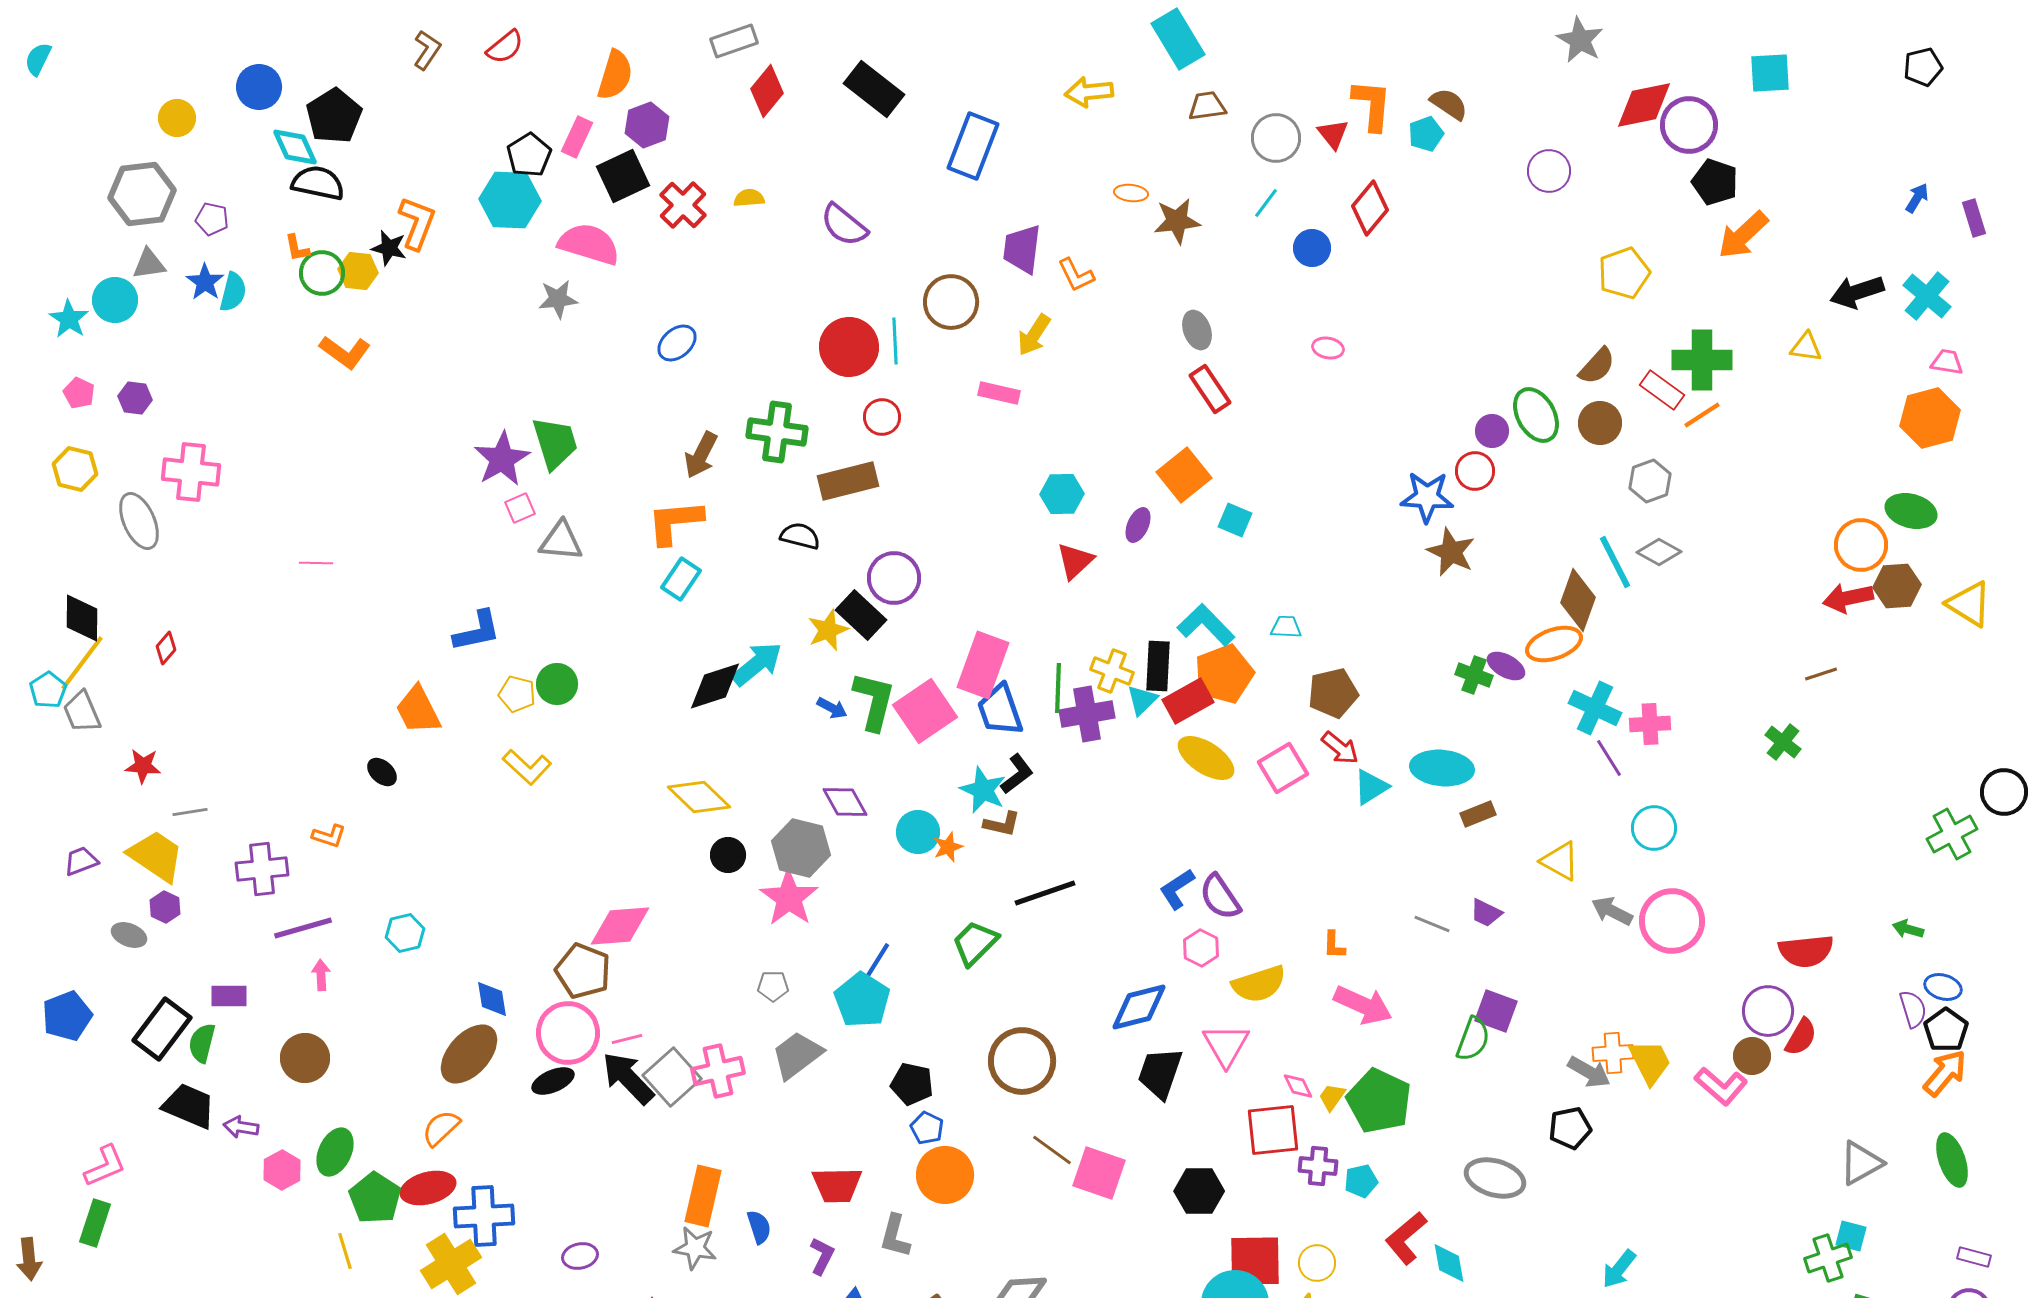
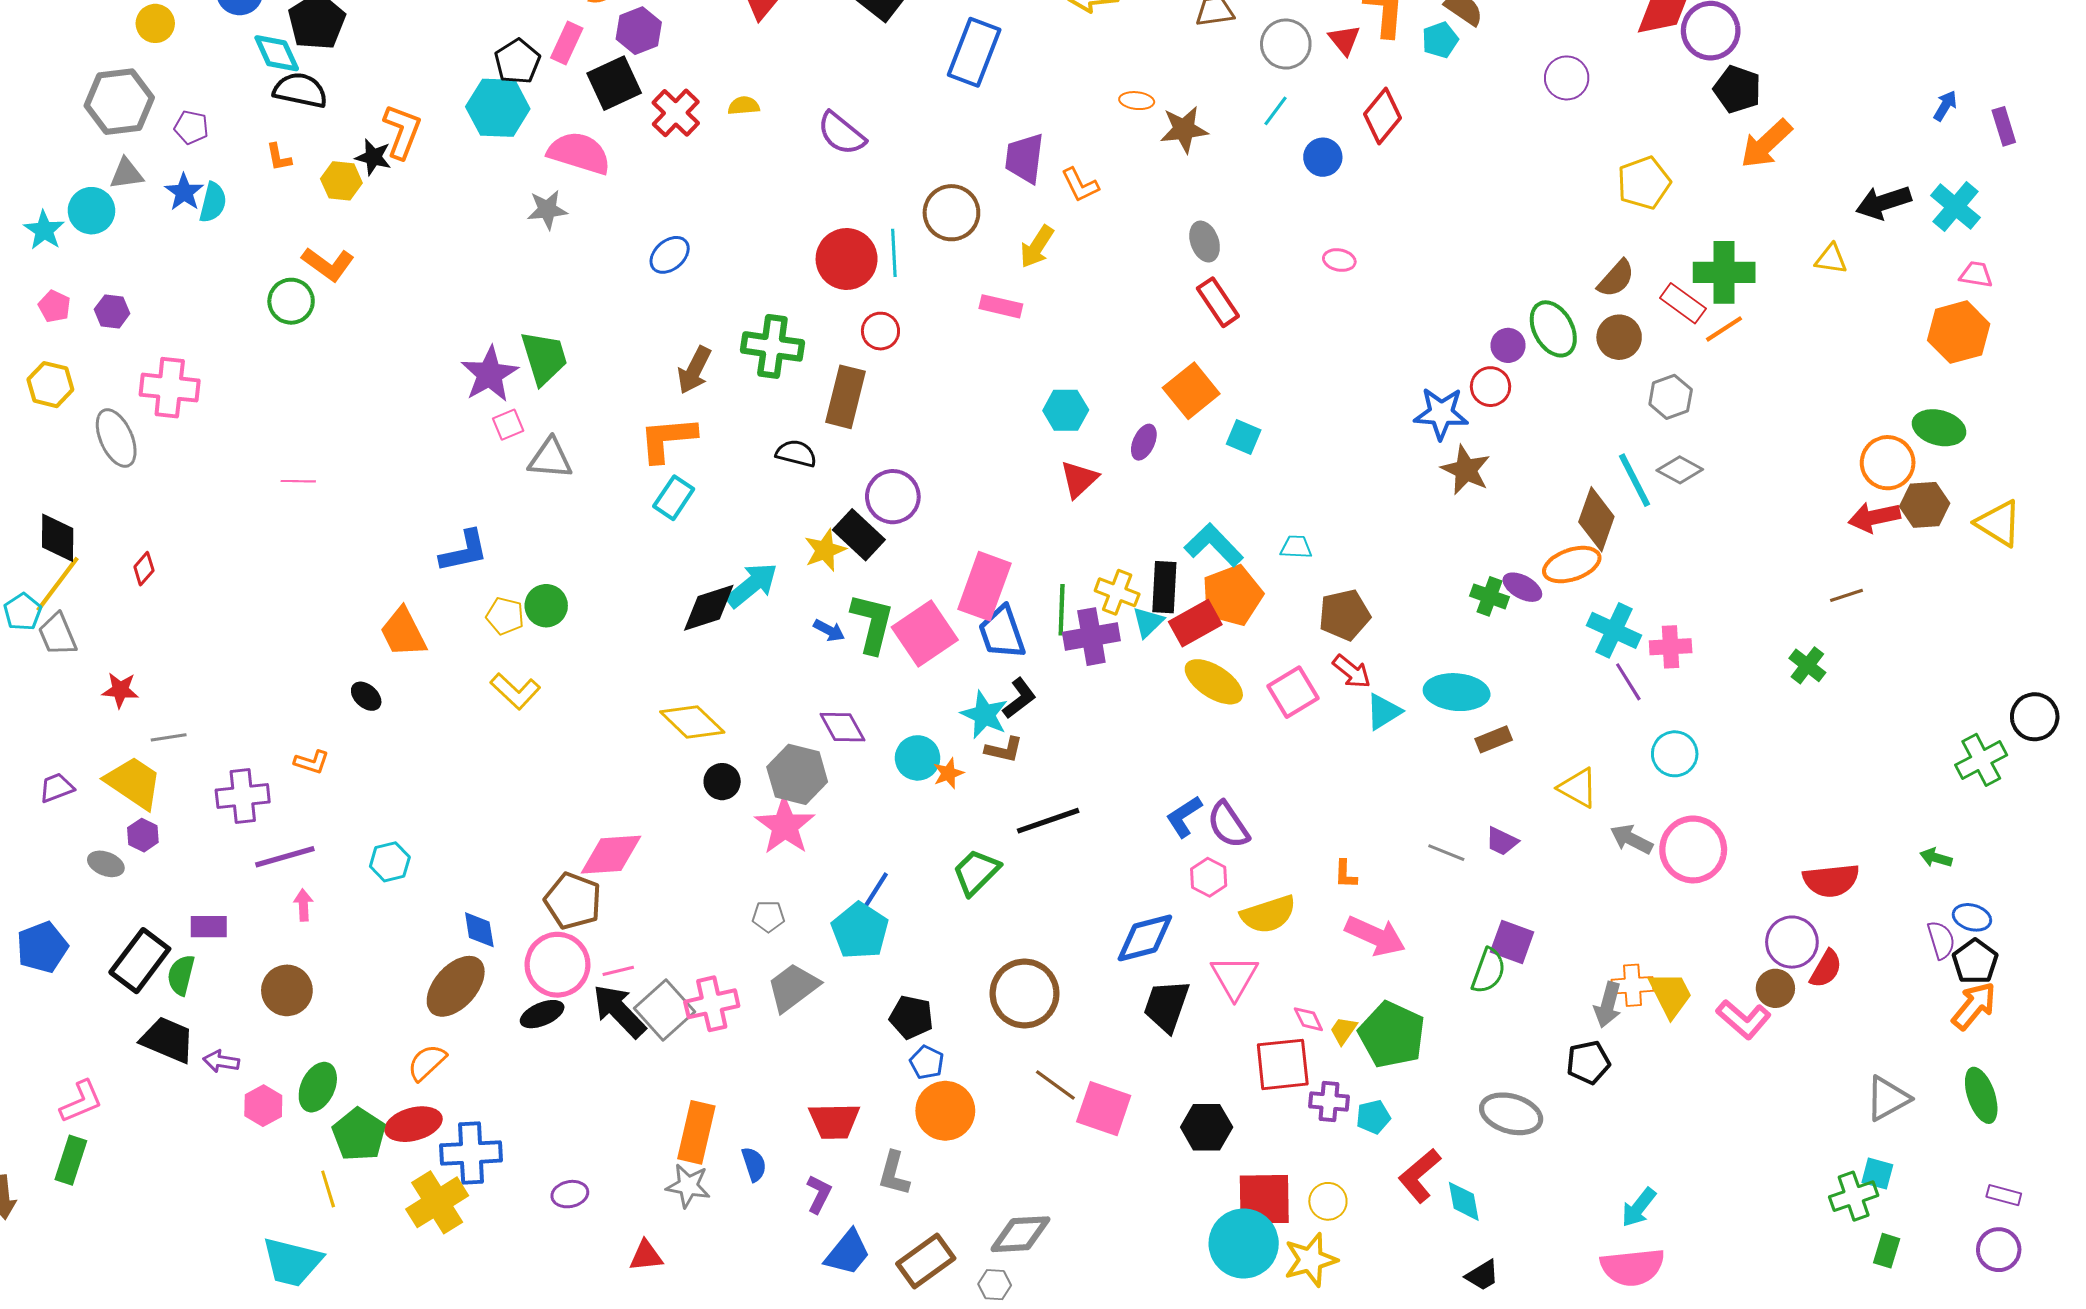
green circle: (322, 273) -> (291, 301), moved
brown rectangle: (848, 481) -> (846, 397), turned -62
gray arrow: (1589, 1072) -> (1608, 1005), turned 75

